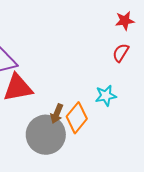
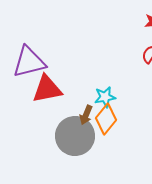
cyan star: (106, 96) -> (105, 97), moved

